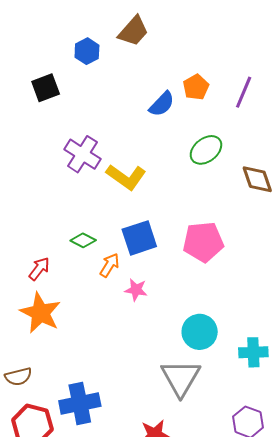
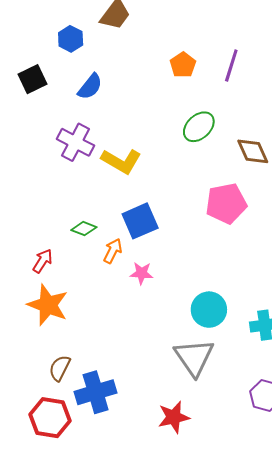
blue semicircle: (162, 104) -> (90, 87), moved
pink pentagon: (203, 242) -> (226, 203), moved
brown semicircle: (18, 377) -> (60, 368), moved, turned 136

